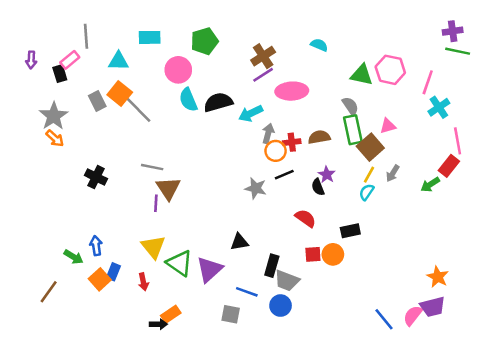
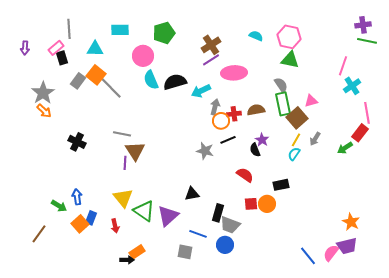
pink hexagon: (390, 70) -> (289, 37), moved
black rectangle: (60, 74) -> (62, 58), moved
gray rectangle: (97, 101) -> (78, 81), turned 63

